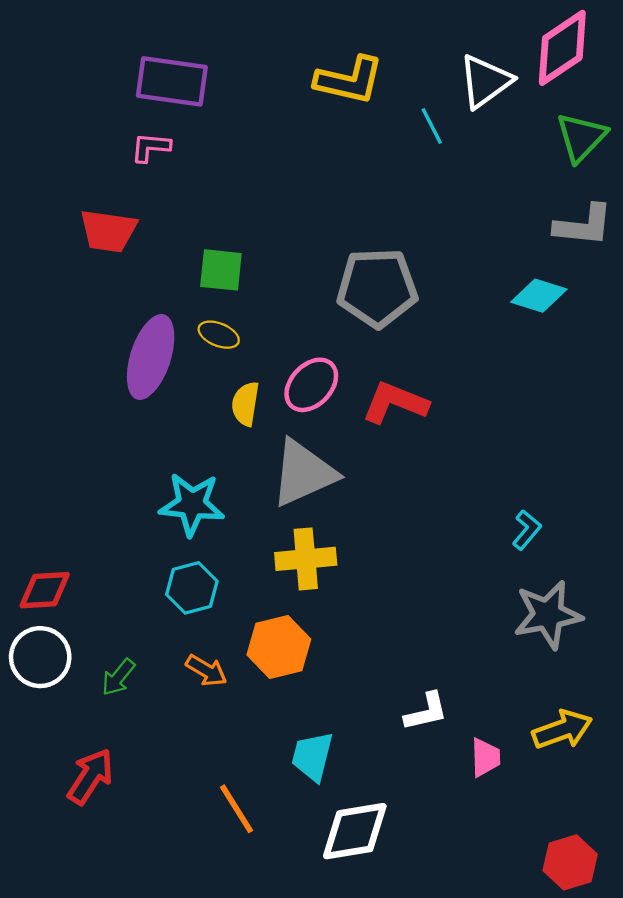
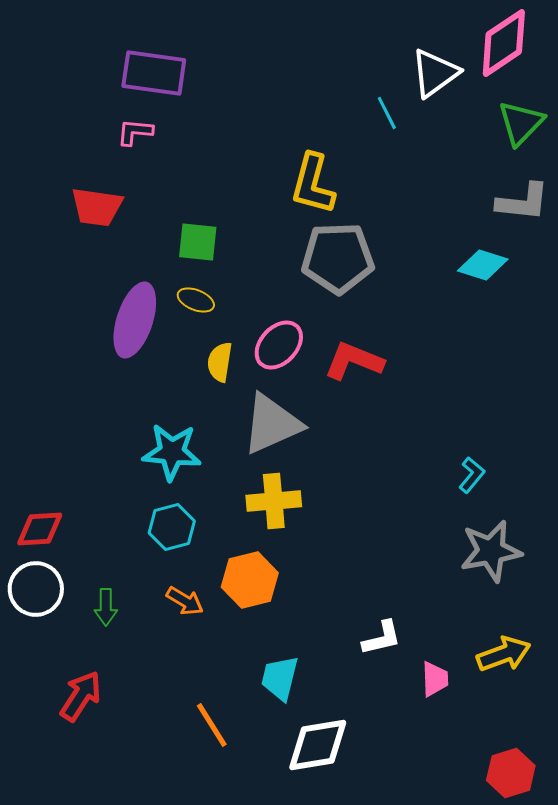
yellow L-shape: (349, 80) -> (313, 184), moved, turned 92
green arrow: (118, 677) -> (106, 607), turned -39

